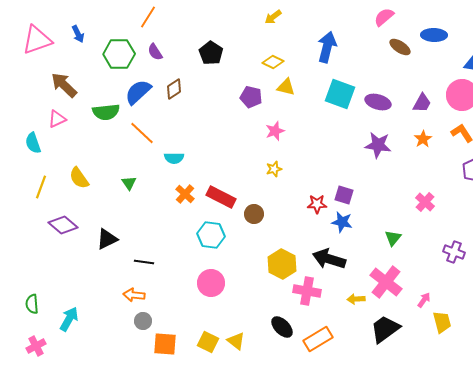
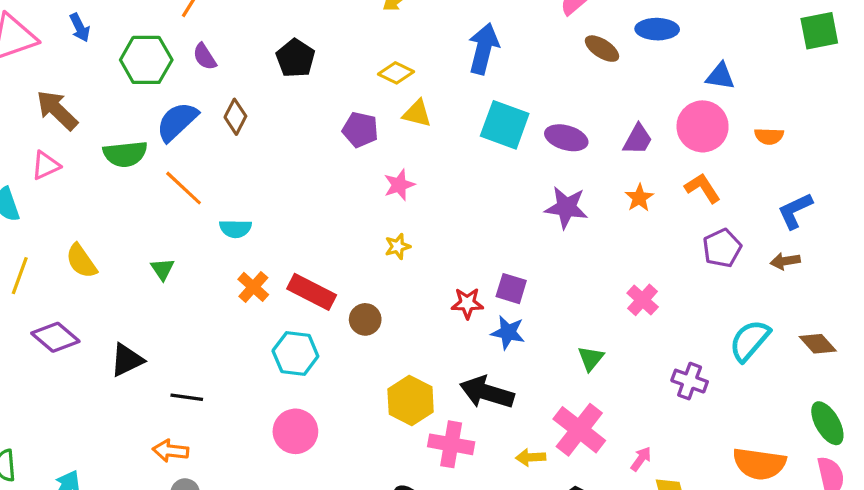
brown diamond: (174, 89) -> (235, 117), turned -30

